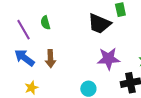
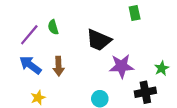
black trapezoid: (99, 24) -> (99, 40), moved
purple line: (23, 30) -> (29, 35), turned 70

